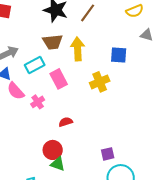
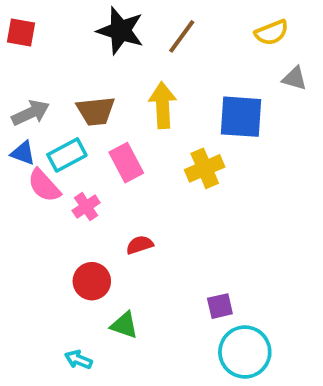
brown trapezoid: (53, 42) -> (96, 111), moved
blue square: (119, 55) -> (241, 117), size x1.4
cyan rectangle: (35, 65) -> (67, 155), moved
red circle: (53, 150) -> (92, 281), moved

